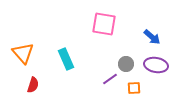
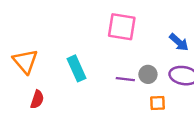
purple line: (110, 79) -> (125, 79), moved, turned 42

